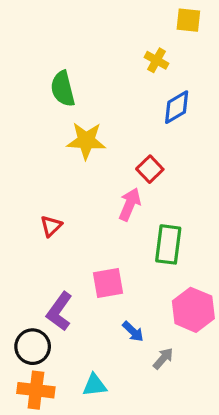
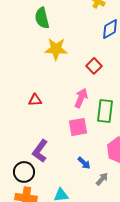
pink arrow: (130, 204) -> (81, 98), moved
red triangle: (51, 226) -> (35, 100), turned 40
pink square: (108, 283) -> (78, 127), moved

